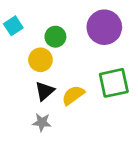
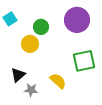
black triangle: (45, 91) -> (18, 75), moved
yellow semicircle: (73, 95) -> (58, 81), moved, turned 78

